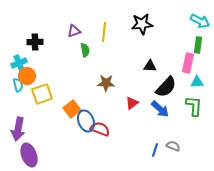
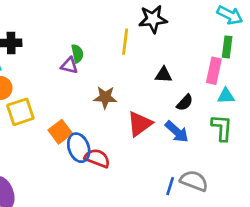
purple triangle: (74, 31) -> (69, 65), moved, turned 32
yellow line: (104, 32) -> (125, 42), moved
black semicircle: (166, 87) -> (185, 103), size x0.6
red triangle: (132, 103) -> (140, 124), size x1.5
gray semicircle: (173, 146) -> (194, 181), size x1.5

